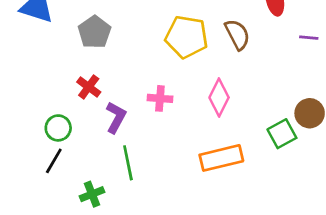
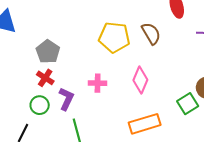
gray pentagon: (95, 32) -> (48, 52), moved
green circle: (58, 128) -> (40, 105), moved

